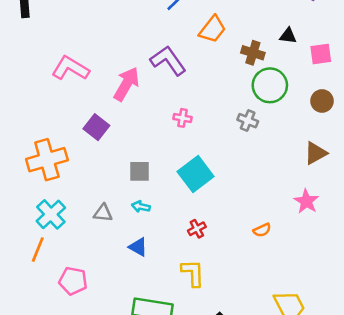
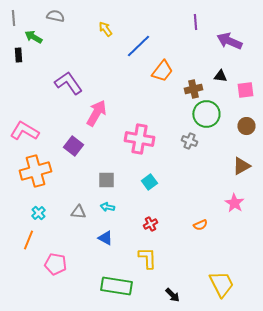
brown cross: (253, 53) -> (193, 89), turned -30
purple L-shape: (168, 61) -> (68, 83), moved
pink L-shape: (70, 68) -> (24, 131), moved
pink cross: (183, 118) -> (139, 139), size x2.0
cyan square: (196, 174) -> (149, 182), size x0.6
cyan cross: (51, 214) -> (38, 213), size x0.6

